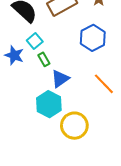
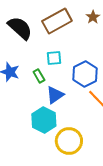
blue hexagon: (93, 38) -> (85, 74), moved
cyan square: (35, 41) -> (54, 58), moved, turned 35

